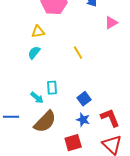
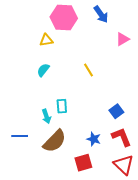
yellow triangle: (38, 32) -> (46, 40), moved
cyan arrow: (37, 98) -> (46, 116), turned 32
blue square: (84, 99) -> (116, 111), moved

